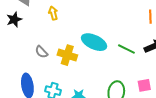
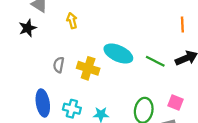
gray semicircle: (41, 52) -> (59, 65), turned 56
pink square: (144, 85) -> (175, 103), turned 32

